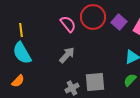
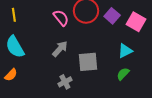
yellow line: (21, 30) -> (14, 15), moved
gray square: (95, 82) -> (88, 62), moved

